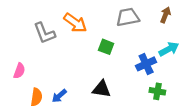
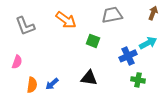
brown arrow: (165, 15) -> (153, 13), moved
gray L-shape: (44, 33) -> (25, 26), moved

